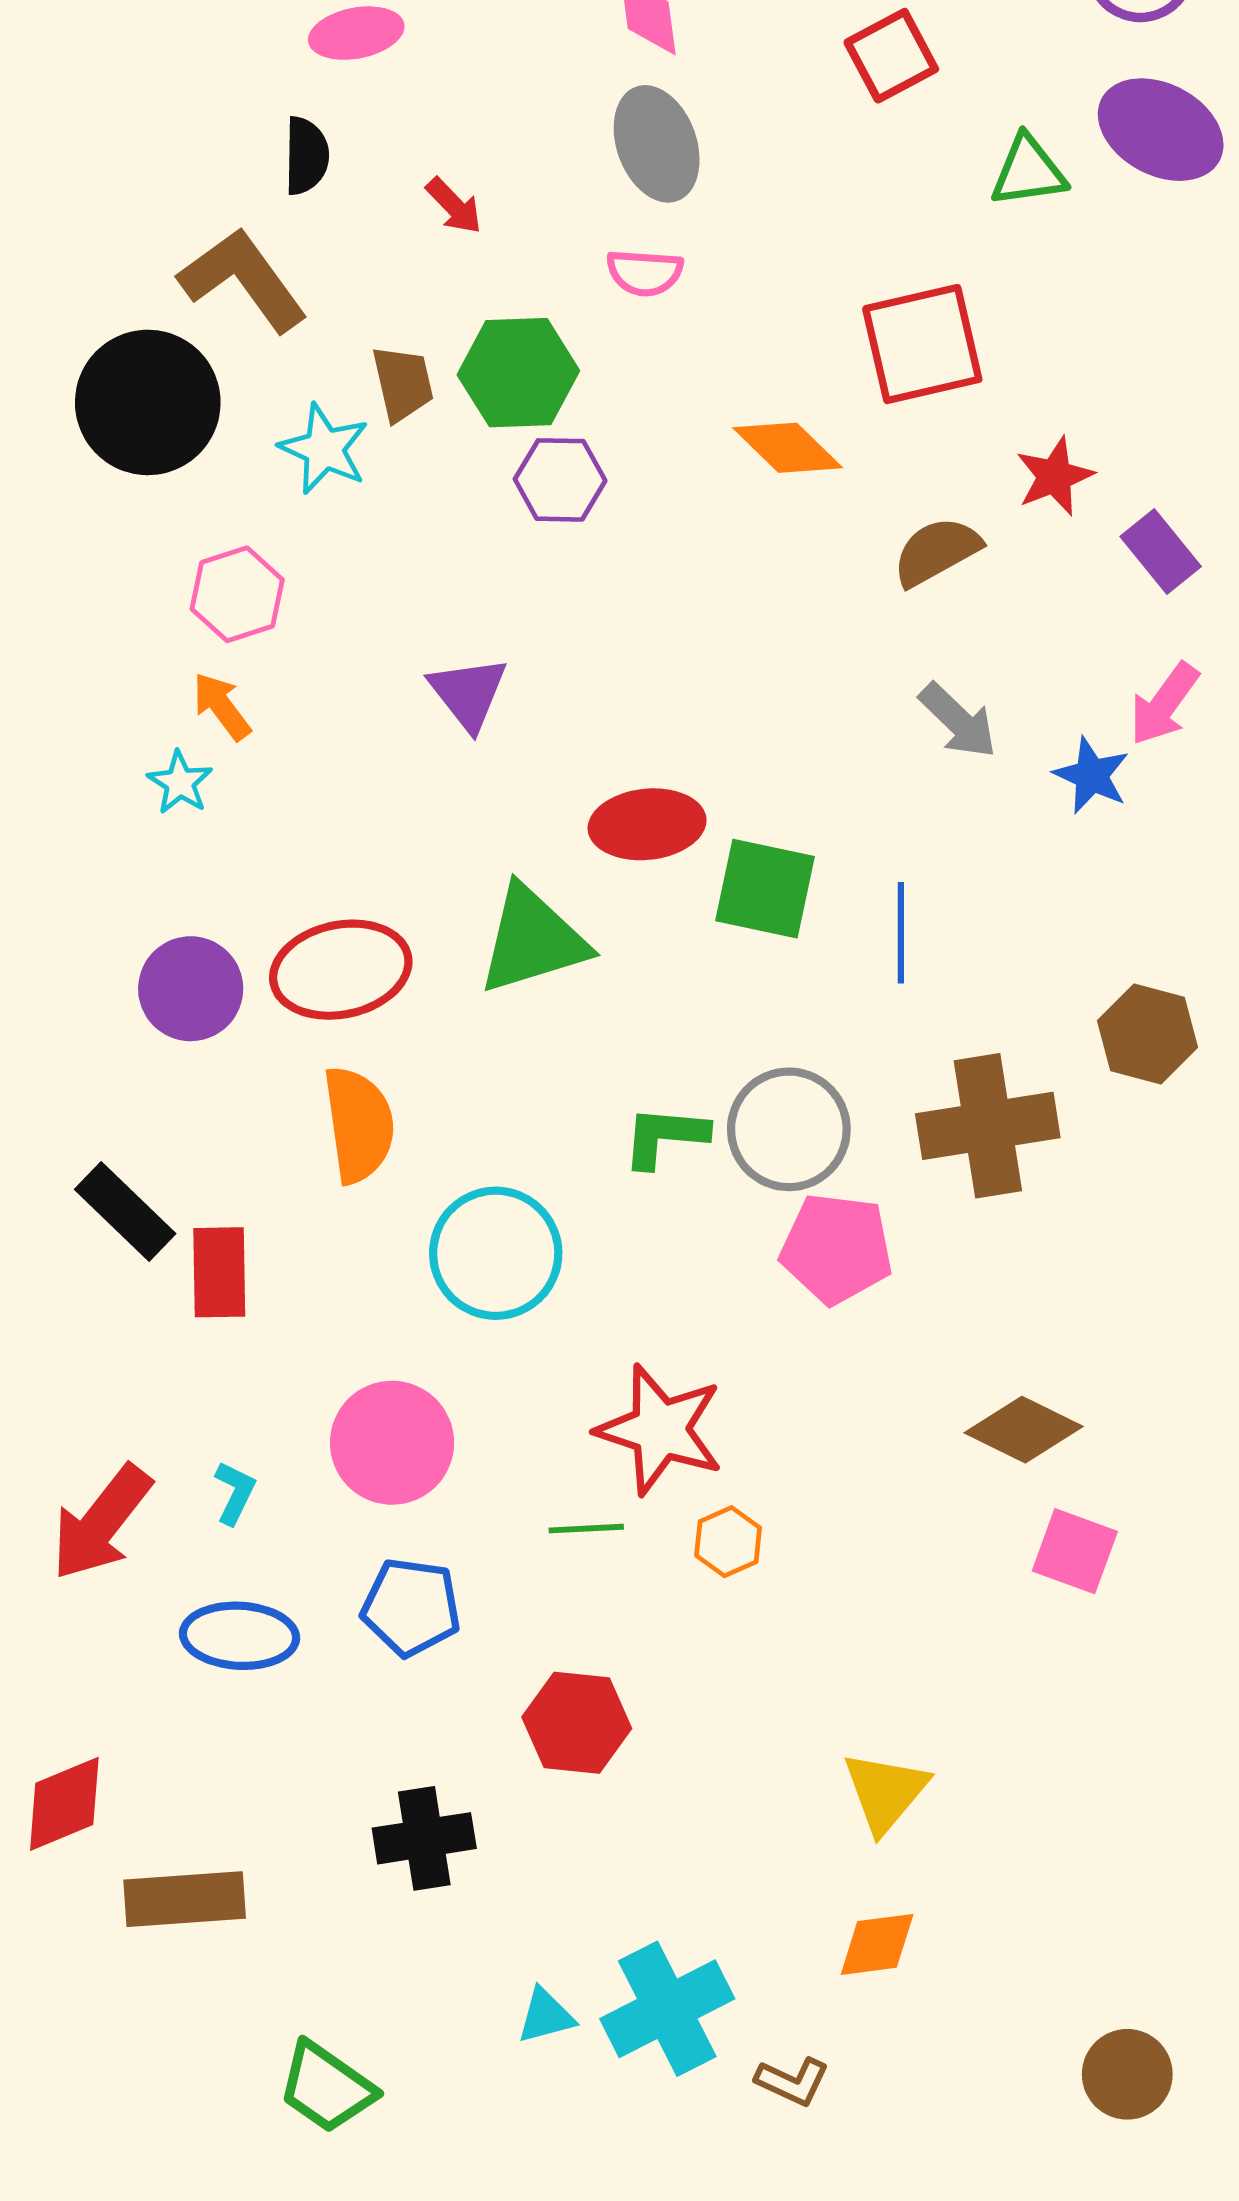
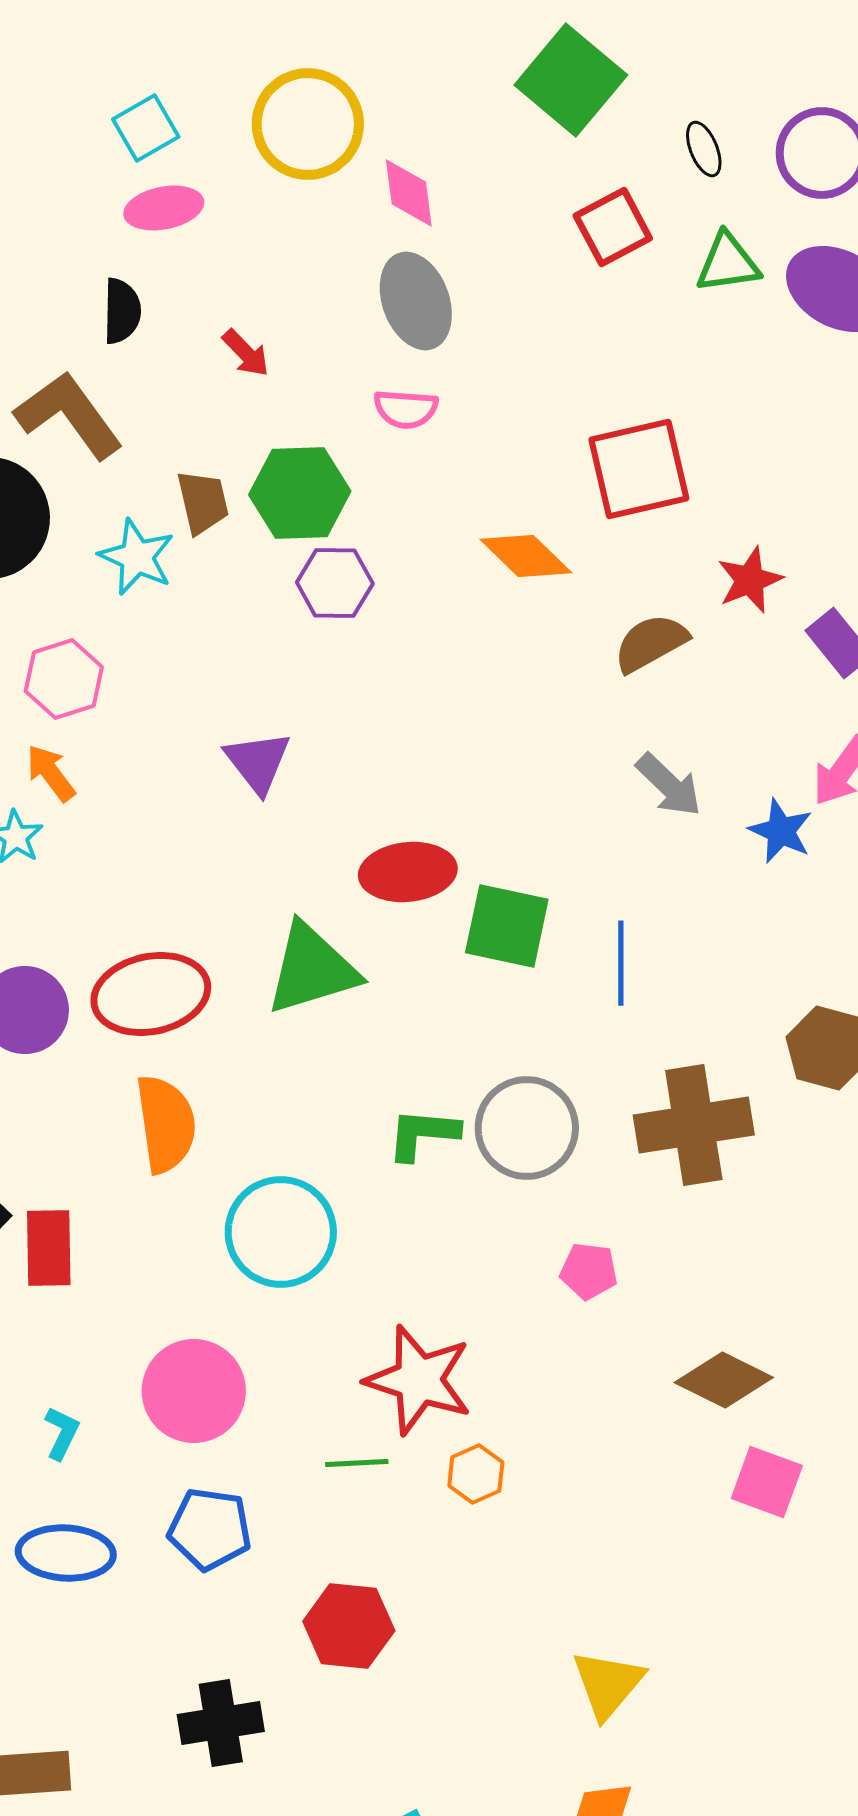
green triangle: (1028, 171) -> (728, 263), moved
pink pentagon: (837, 1248) -> (589, 1271), moved, size x0.6

